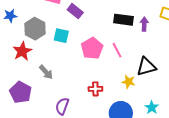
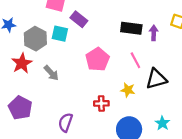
cyan square: (61, 36) -> (60, 34), moved
pink line: (117, 50) -> (135, 60), moved
gray arrow: (46, 72) -> (51, 73), moved
yellow star: (128, 82) -> (128, 90), moved

